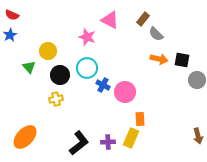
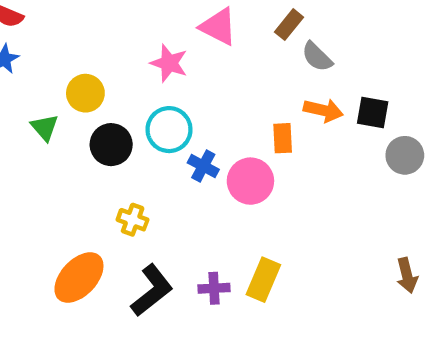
yellow cross: (56, 99) -> (133, 220), moved, turned 32
orange rectangle: (140, 119) -> (283, 138), moved
orange ellipse: (25, 137) -> (79, 278), moved

